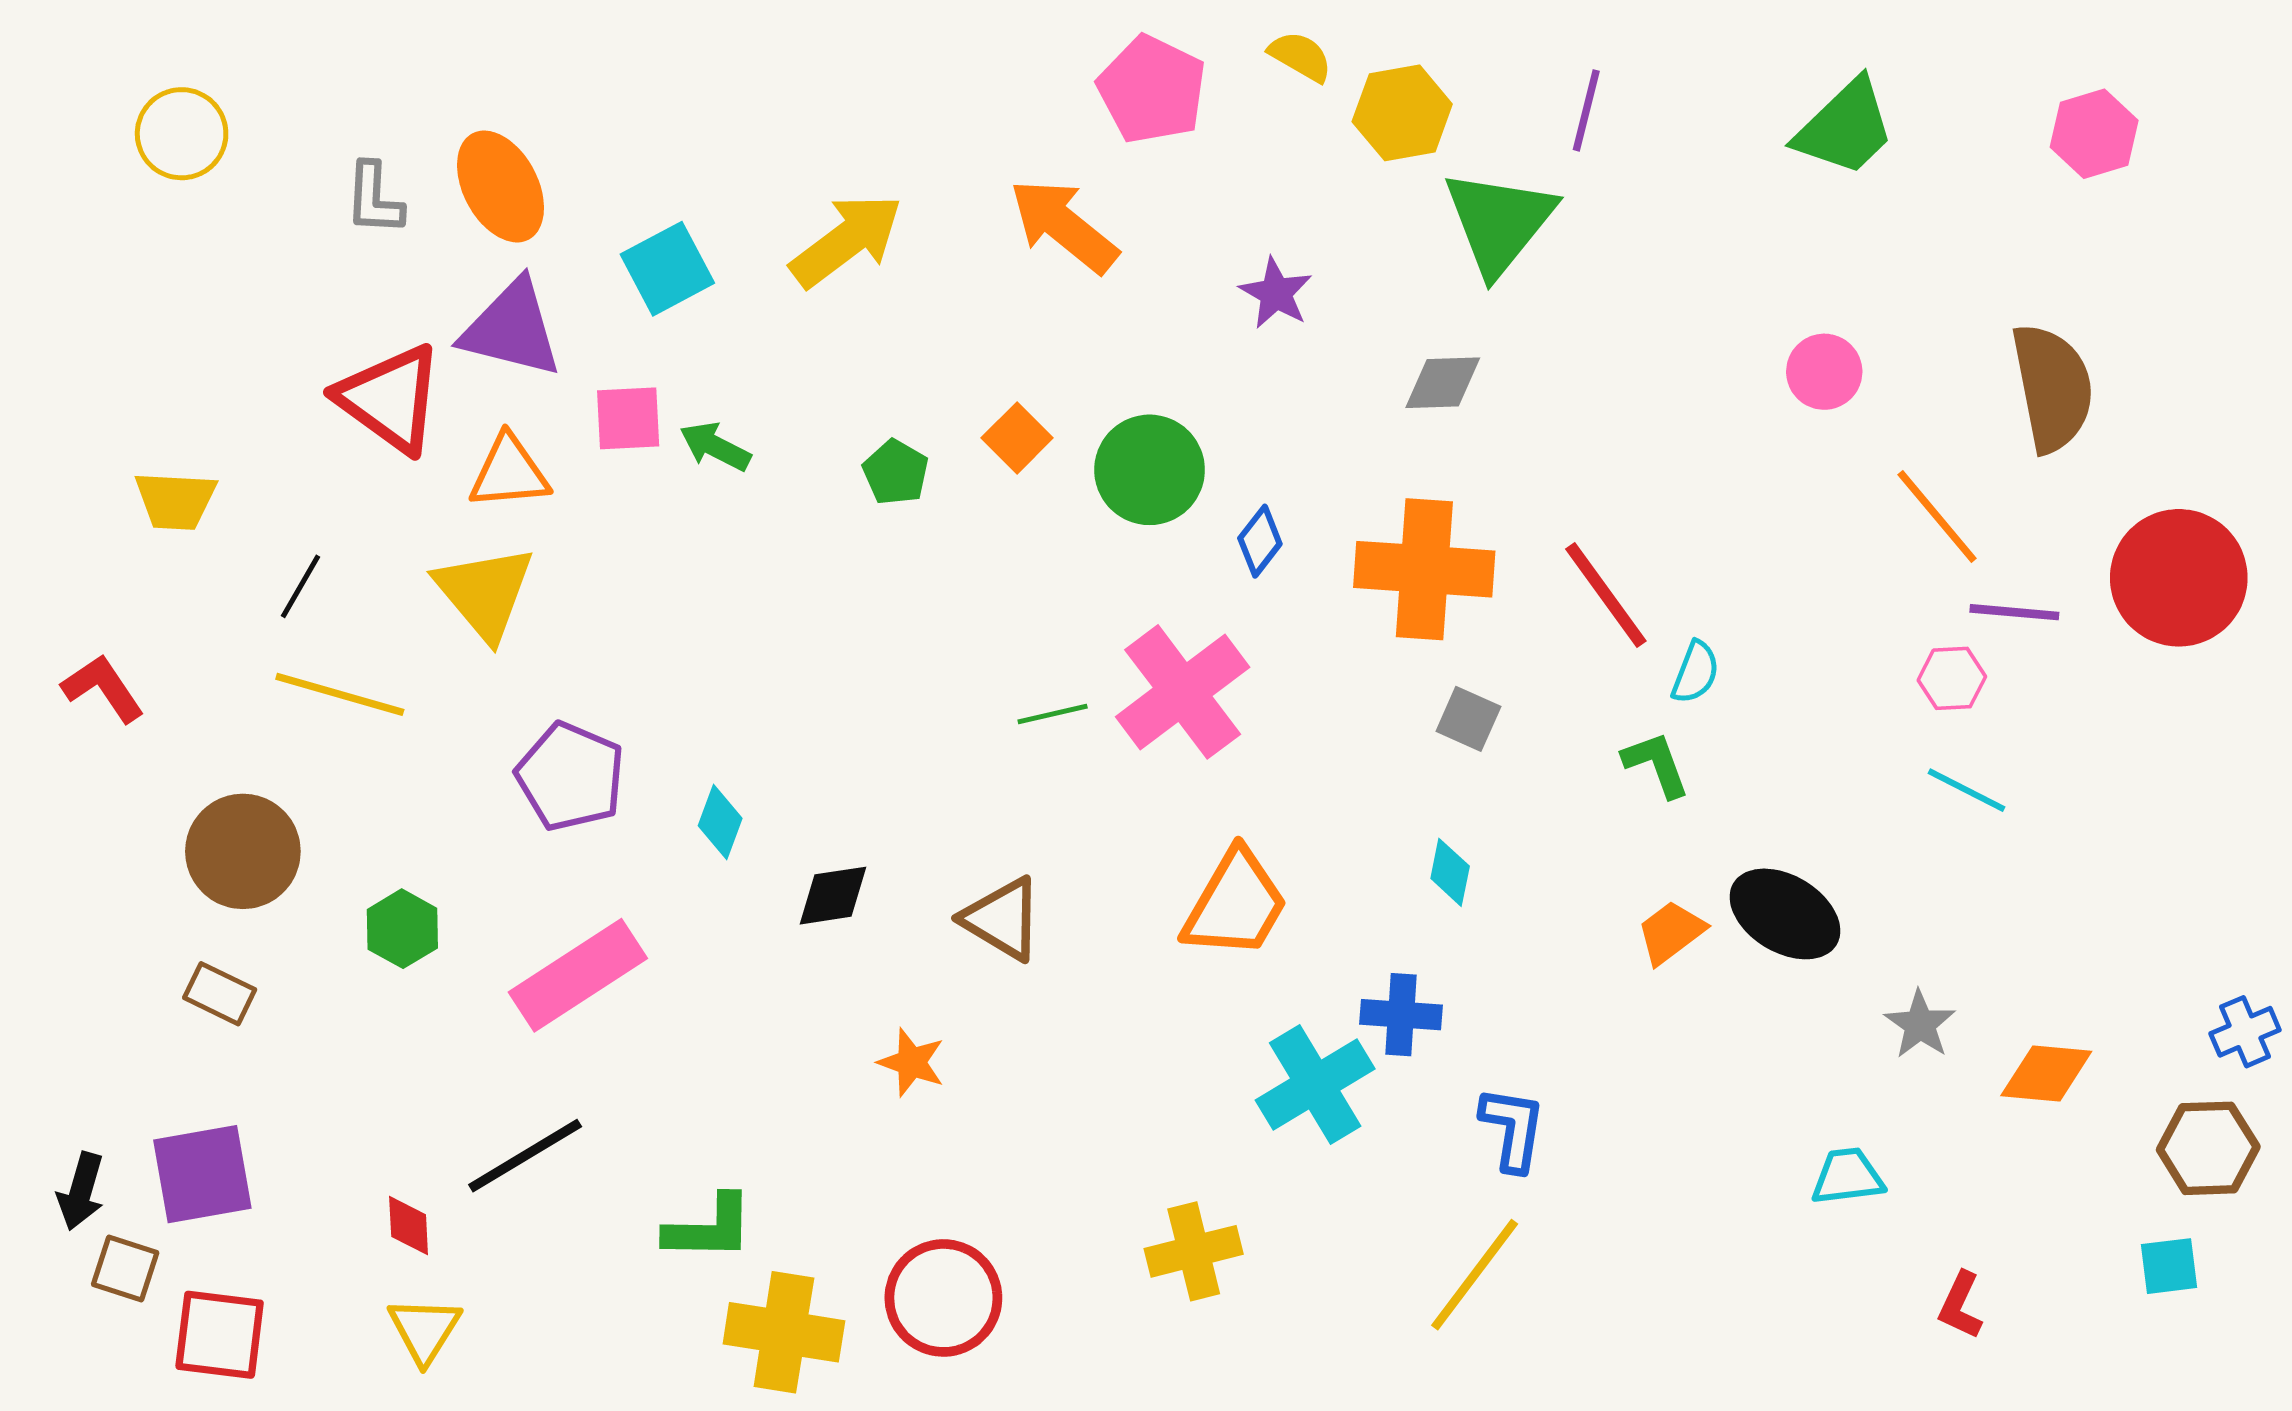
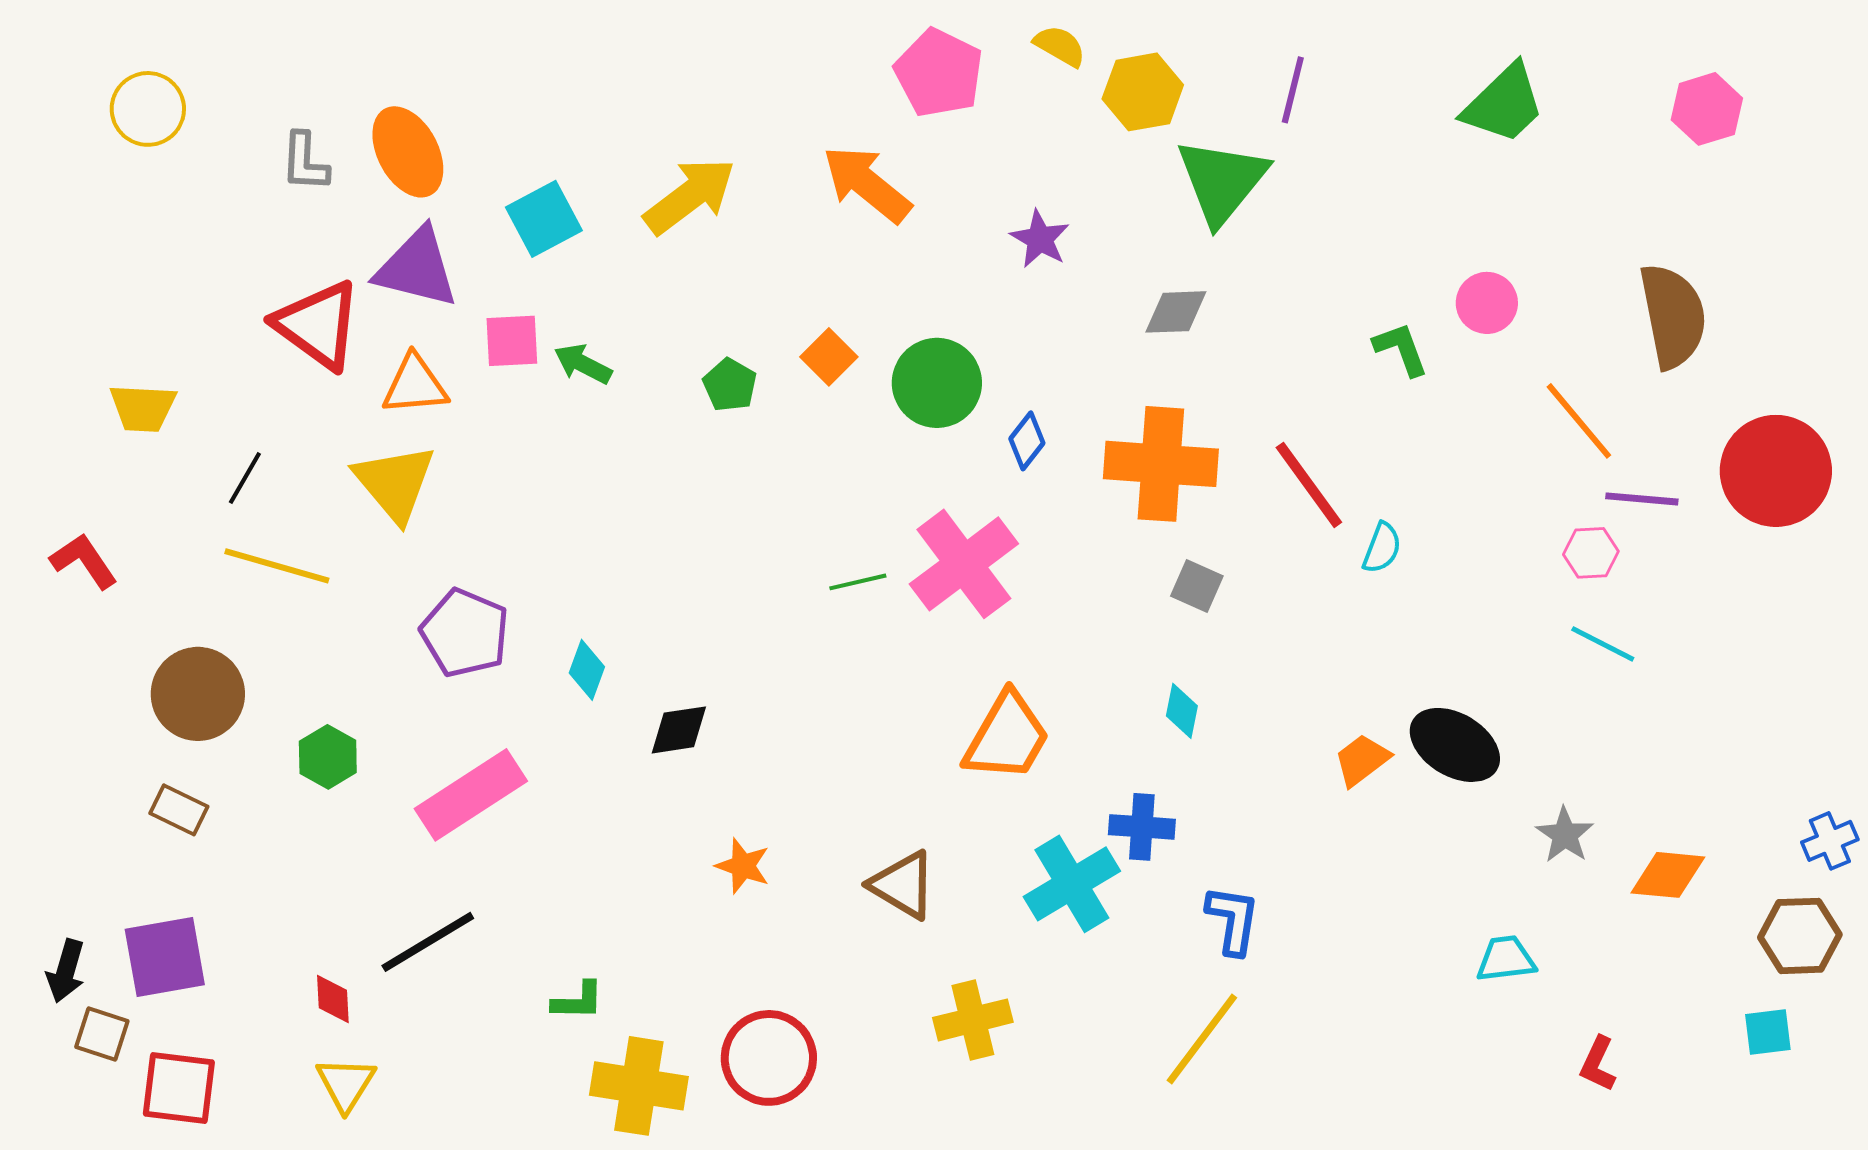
green L-shape: (1656, 764) -> (1401, 349), moved
brown triangle: (1002, 919) -> (903, 885), moved
green L-shape: (709, 1228) -> (578, 1001), size x0.7

